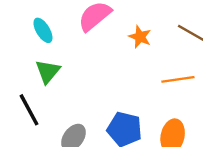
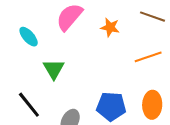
green triangle: (48, 71) -> (54, 69), moved

